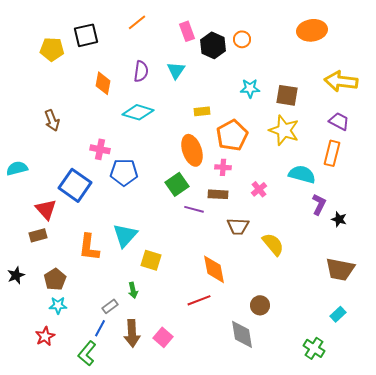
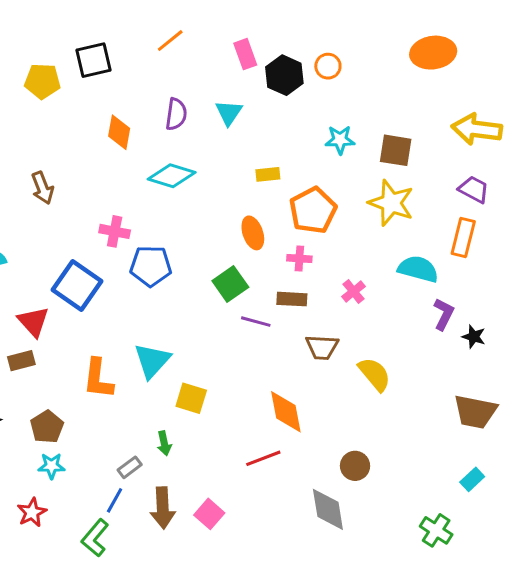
orange ellipse: (192, 150) -> (253, 233), size x0.7

